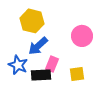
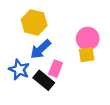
yellow square: (77, 74) -> (87, 55), moved
black rectangle: (41, 75) -> (44, 80), turned 42

